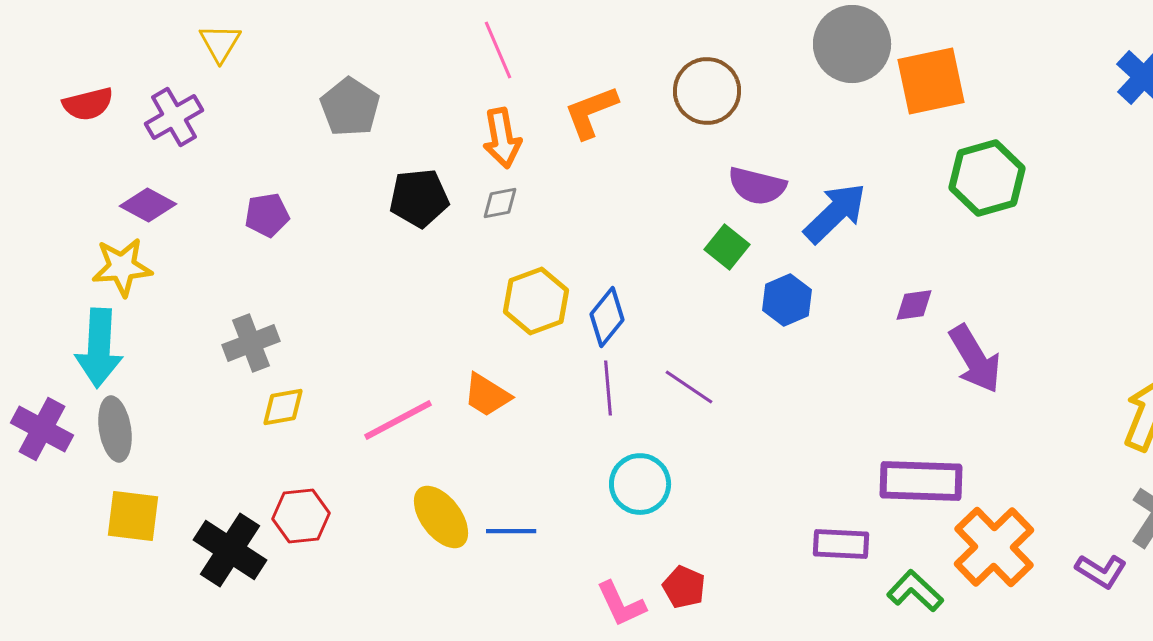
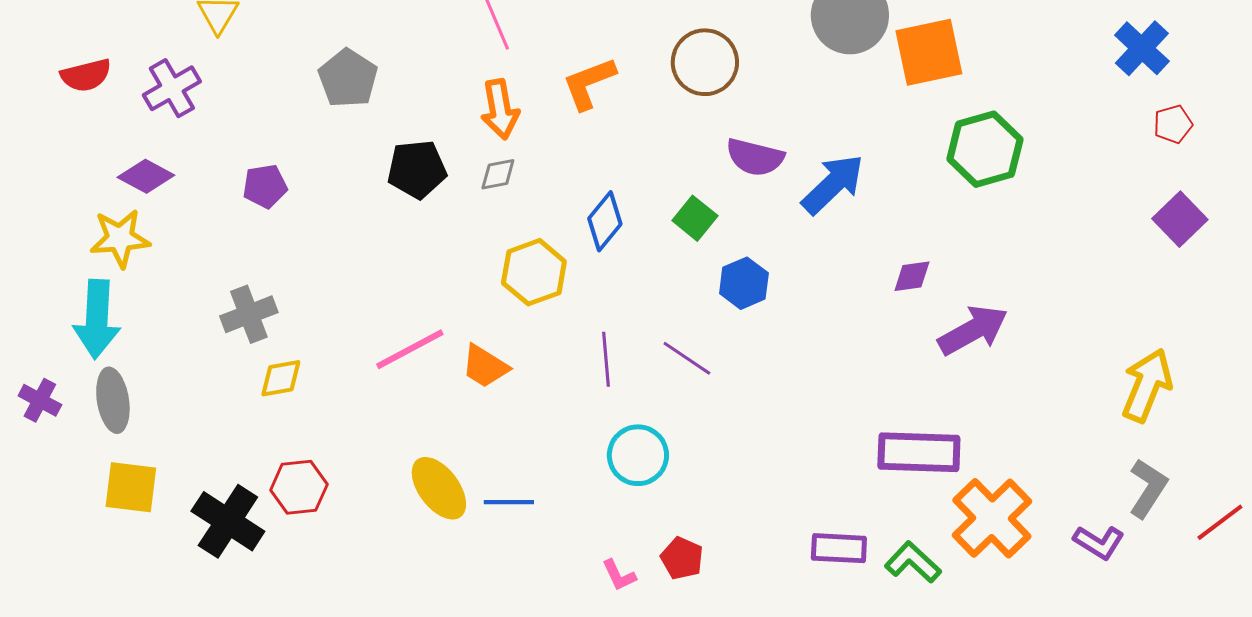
green square: (727, 247) -> (695, 218), moved
blue hexagon: (787, 300) -> (744, 283), moved
blue diamond: (607, 317) -> (605, 221), moved
purple arrow: (975, 359) -> (973, 330), turned -88
pink line: (398, 420) -> (410, 349), moved
purple cross: (42, 429) -> (40, 400), size x0.7
purple rectangle: (841, 544) -> (839, 548), moved
pink L-shape: (621, 604) -> (619, 575), size x0.7

